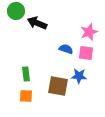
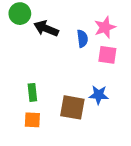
pink star: (89, 32) -> (105, 27), moved
blue semicircle: (66, 49) -> (82, 39), moved, turned 64
pink square: (86, 53) -> (107, 55), moved

